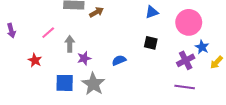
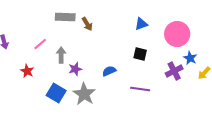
brown arrow: (96, 12) -> (87, 24), turned 88
blue square: (65, 83) -> (56, 93), turned 30
purple line: (185, 87) -> (140, 89), moved

